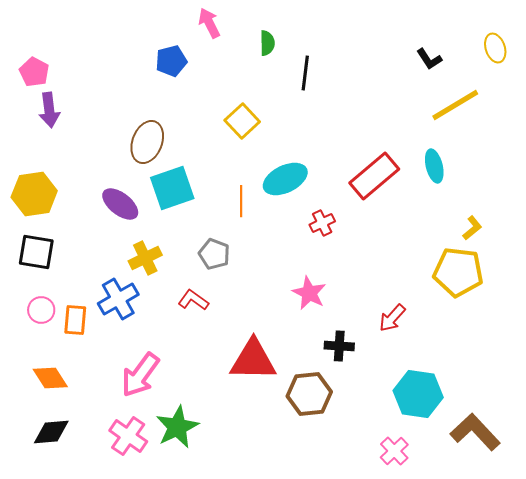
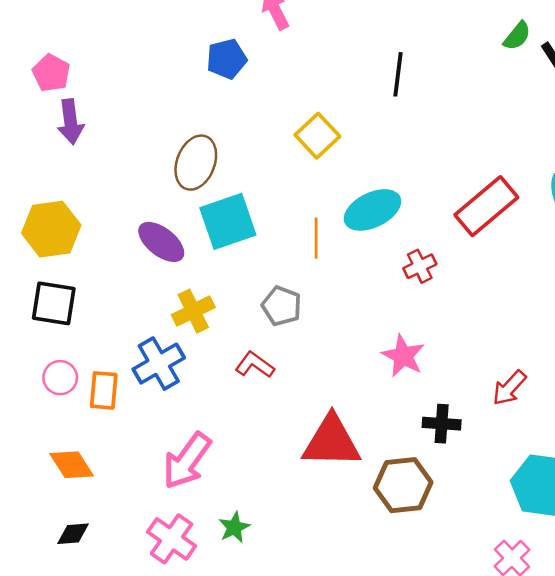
green semicircle: (267, 43) -> (517, 36), moved, turned 40
green star: (177, 427) -> (234, 527), size x0.6
black diamond: (51, 432) -> (73, 534), size x0.7

